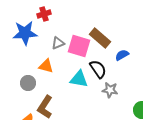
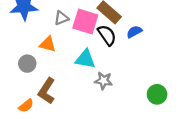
black semicircle: (98, 69) -> (107, 35), moved
gray star: (110, 90) -> (104, 81), moved

